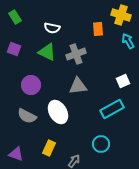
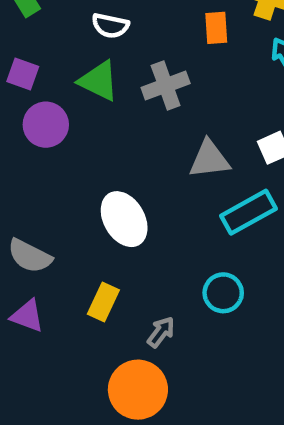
purple circle: (31, 85) -> (46, 125), moved
gray triangle: (78, 86) -> (209, 159), moved
gray semicircle: (27, 116) -> (30, 256), moved

